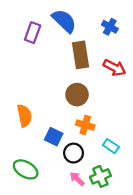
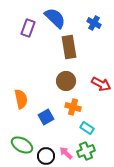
red arrow: (114, 68) -> (101, 84), moved
blue square: (54, 137) -> (46, 117), turned 35
cyan rectangle: (111, 146) -> (87, 128), moved
black circle: (74, 153) -> (46, 156), moved

